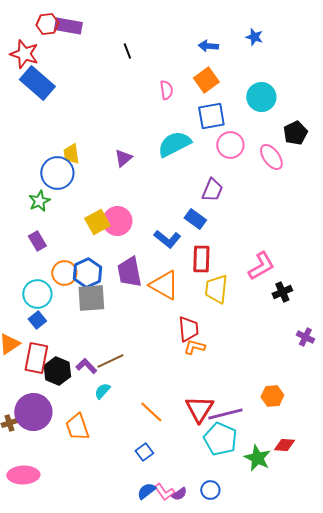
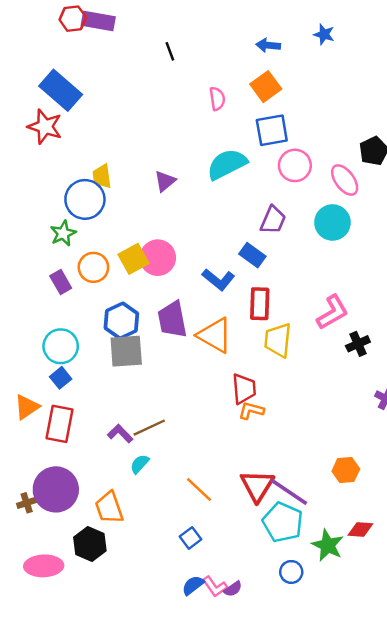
red star: (24, 54) -> (45, 127), moved
cyan circle: (261, 97) -> (332, 222), moved
orange circle: (64, 273) -> (93, 267), moved
black hexagon: (57, 371) -> (90, 544), moved
purple line: (225, 414) -> (289, 492), turned 48
blue circle: (210, 490) -> (291, 572), moved

